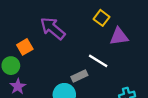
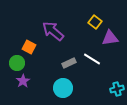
orange square: (25, 47) -> (29, 47), turned -32
gray rectangle: (79, 76) -> (69, 63), moved

